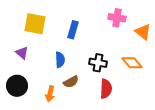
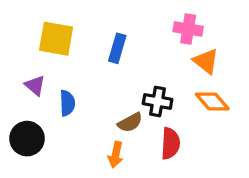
orange triangle: (143, 32) -> (206, 61), moved
blue semicircle: (60, 60) -> (67, 103), moved
brown semicircle: (71, 82) -> (130, 122), moved
orange arrow: (50, 94) -> (116, 155), moved

